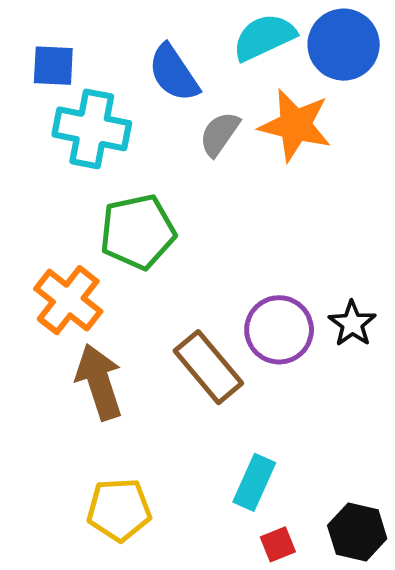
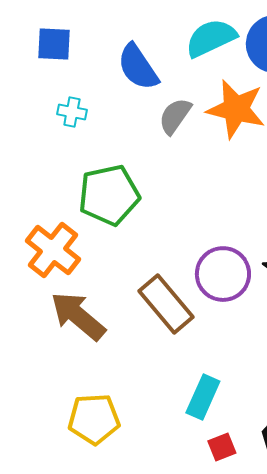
blue square: (53, 66) -> (54, 44), moved
cyan cross: (92, 129) -> (72, 112), size x0.5
brown arrow: (99, 382) -> (78, 316), turned -32

